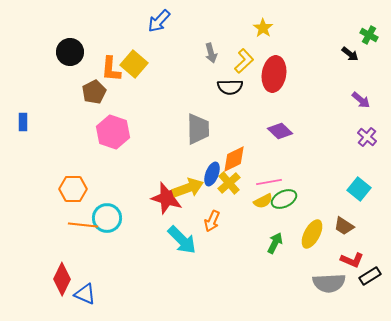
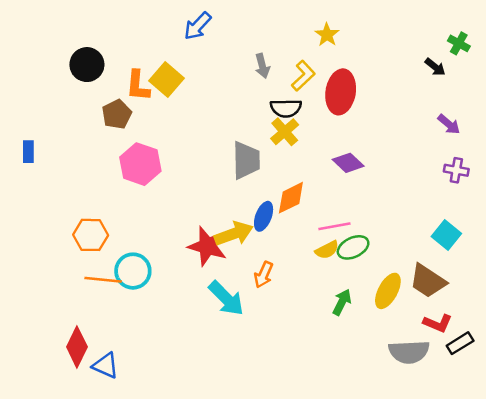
purple cross: (367, 137) -> (456, 170), turned -30
yellow cross: (229, 183) -> (285, 132), moved
brown trapezoid: (344, 226) -> (428, 281), size x1.5

